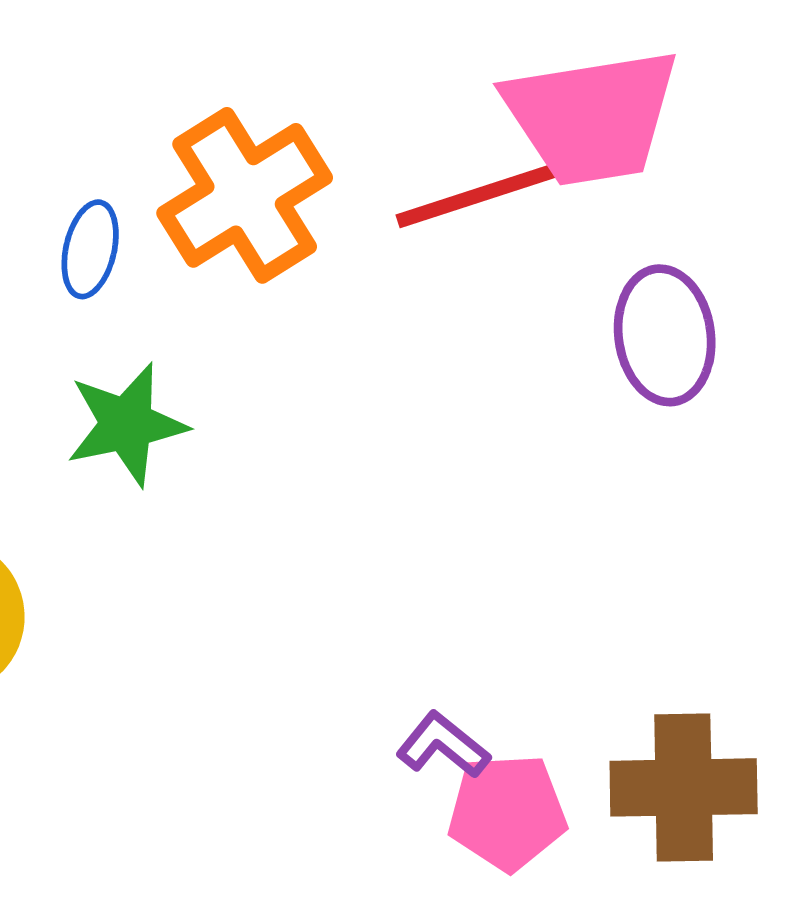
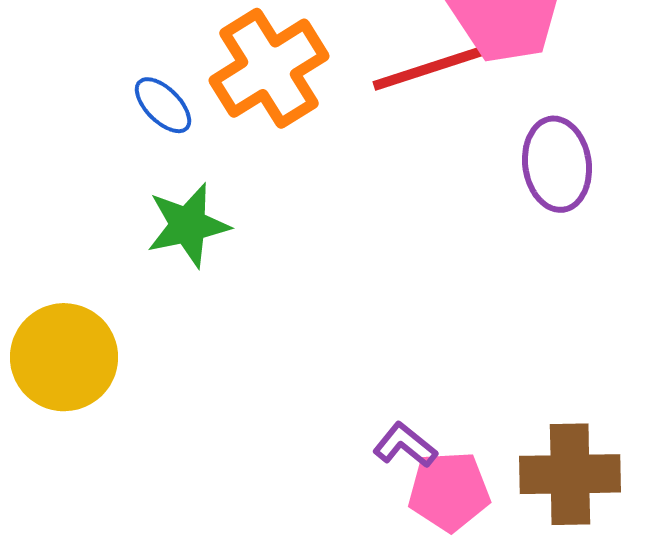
blue ellipse: (90, 249) -> (163, 105), turned -58

